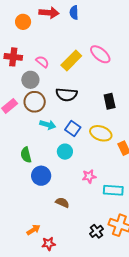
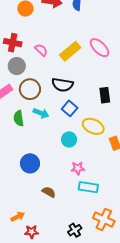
gray circle: (30, 80) -> (17, 66), moved
blue square: (73, 128) -> (70, 108), moved
cyan circle: (65, 152) -> (69, 139), moved
green semicircle: (26, 155) -> (19, 118), moved
cyan rectangle: (113, 190) -> (88, 187), moved
black cross: (96, 231) -> (75, 230), moved

